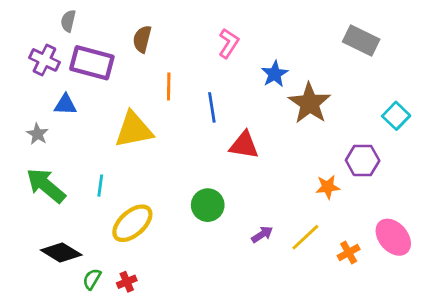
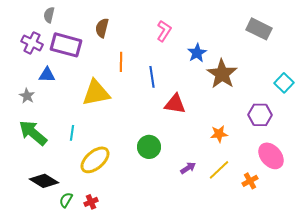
orange star: (328, 187) -> (219, 134), moved
pink ellipse: (393, 237) -> (271, 156), moved

